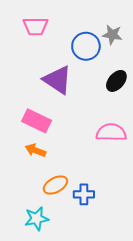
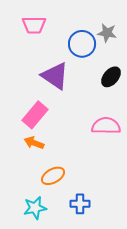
pink rectangle: (37, 121) -> (35, 115), turned -76
blue cross: (84, 194) -> (80, 204), moved

